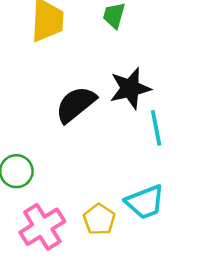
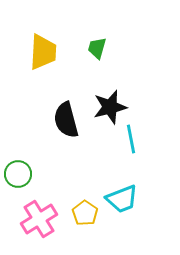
black semicircle: (76, 104) -> (66, 120), turned -66

